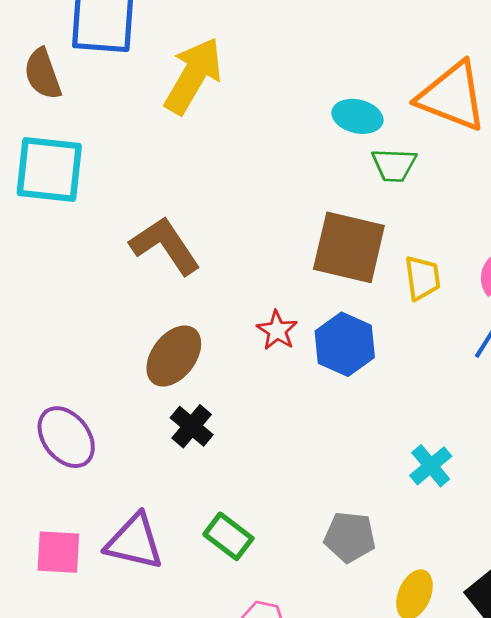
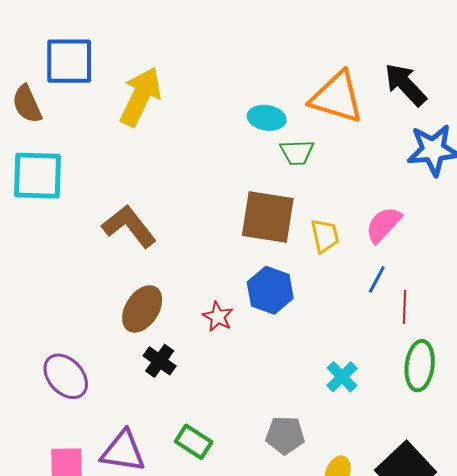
red star: (277, 330) -> (218, 317), moved

